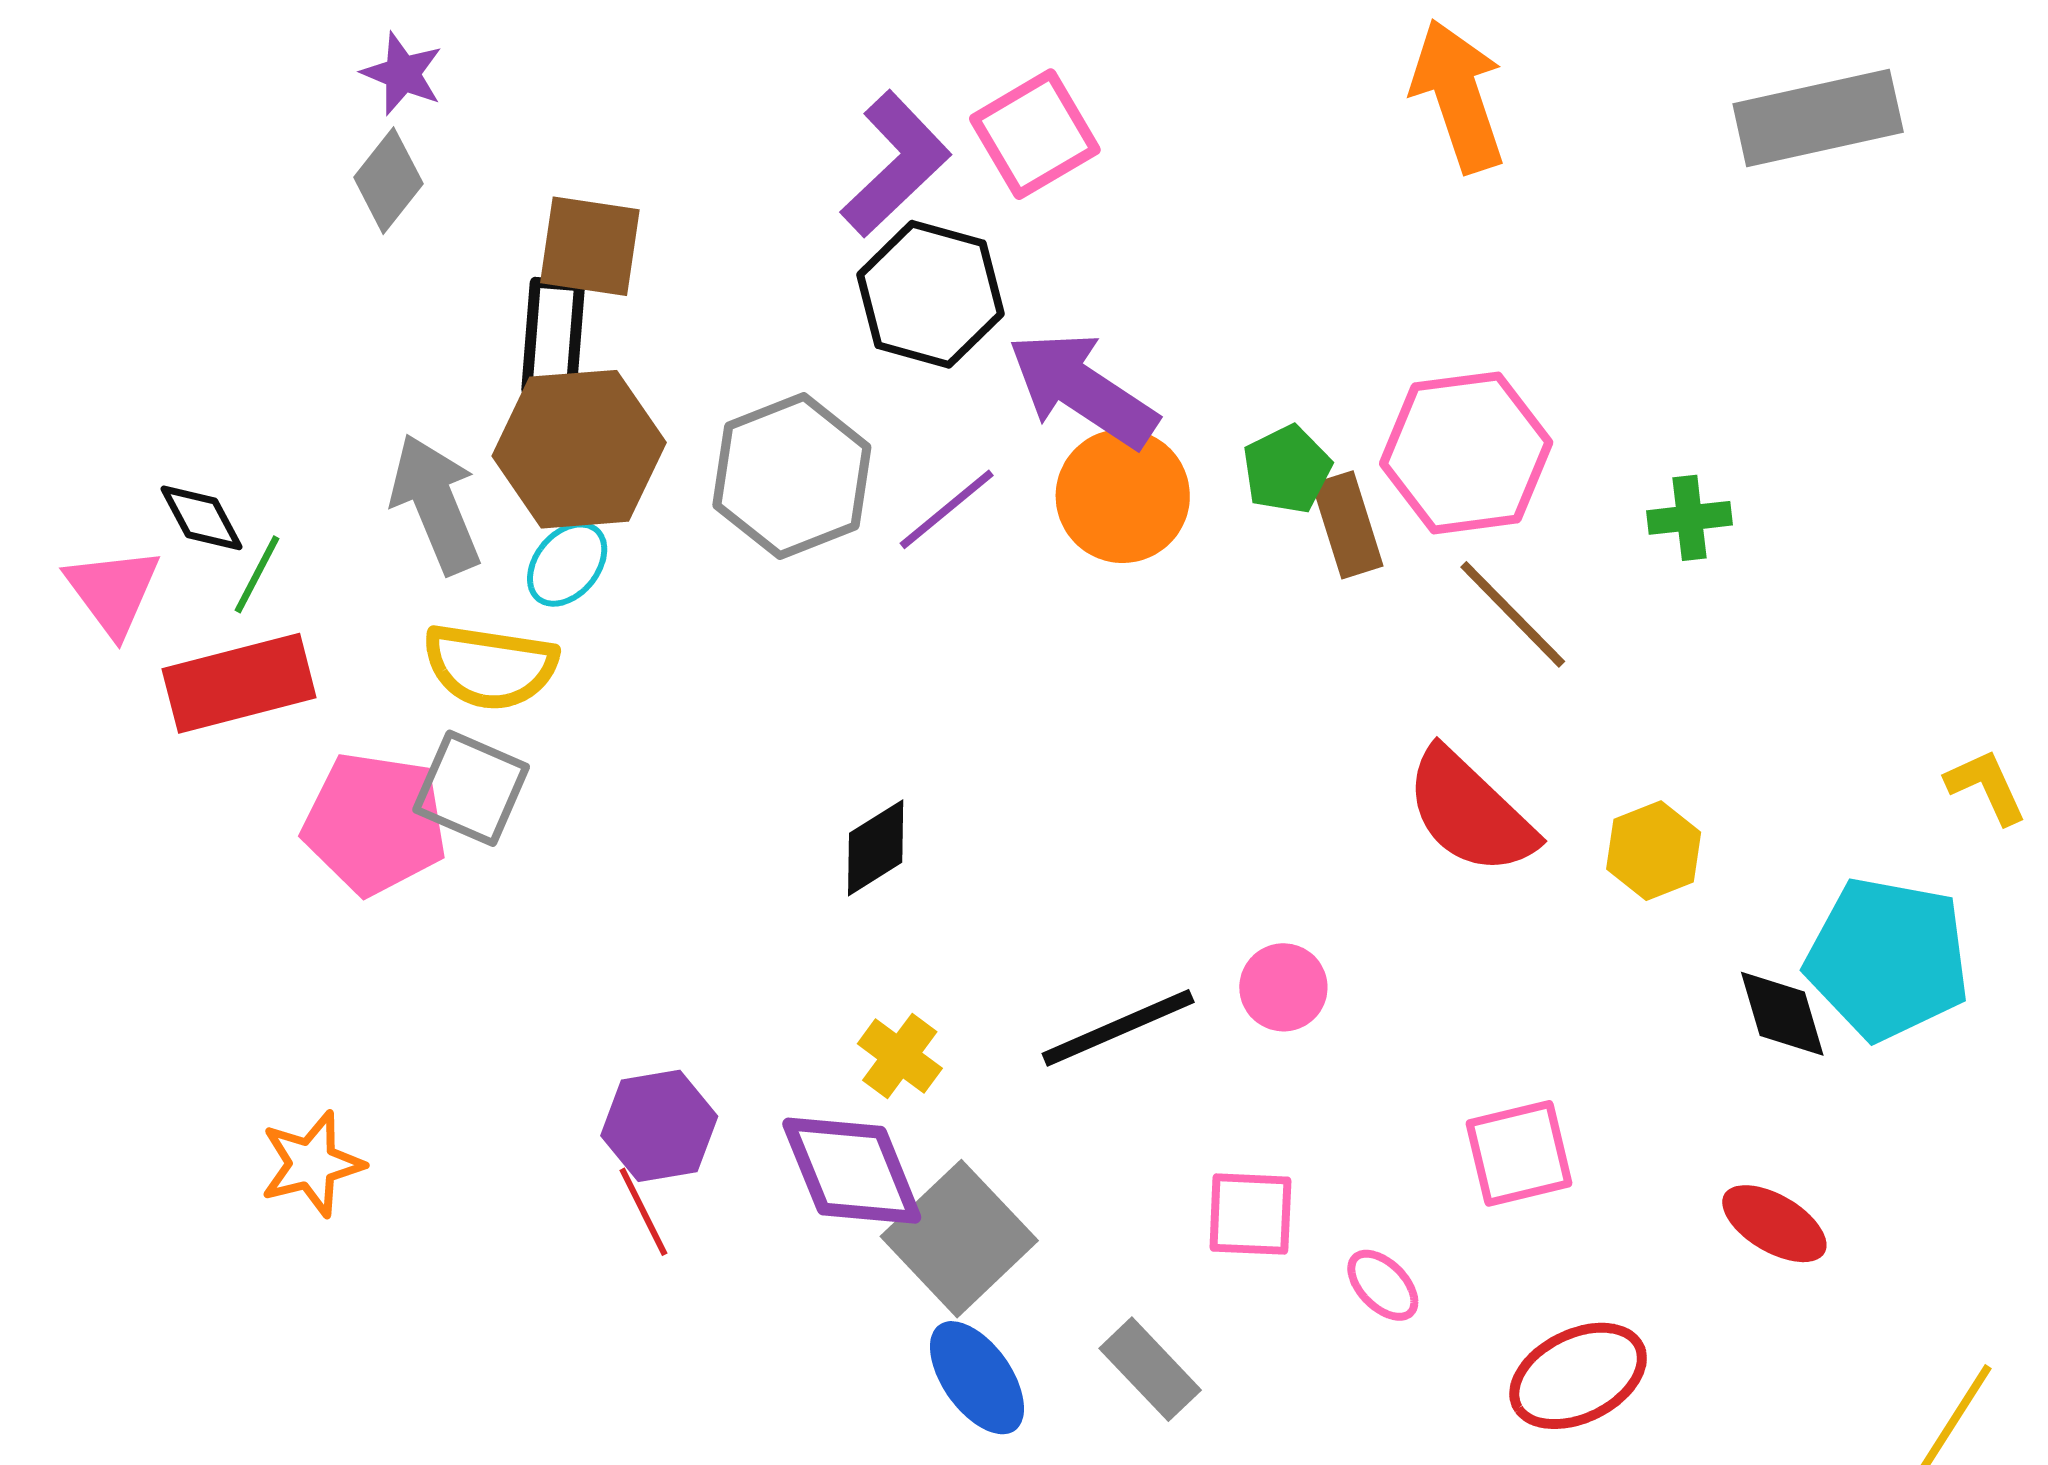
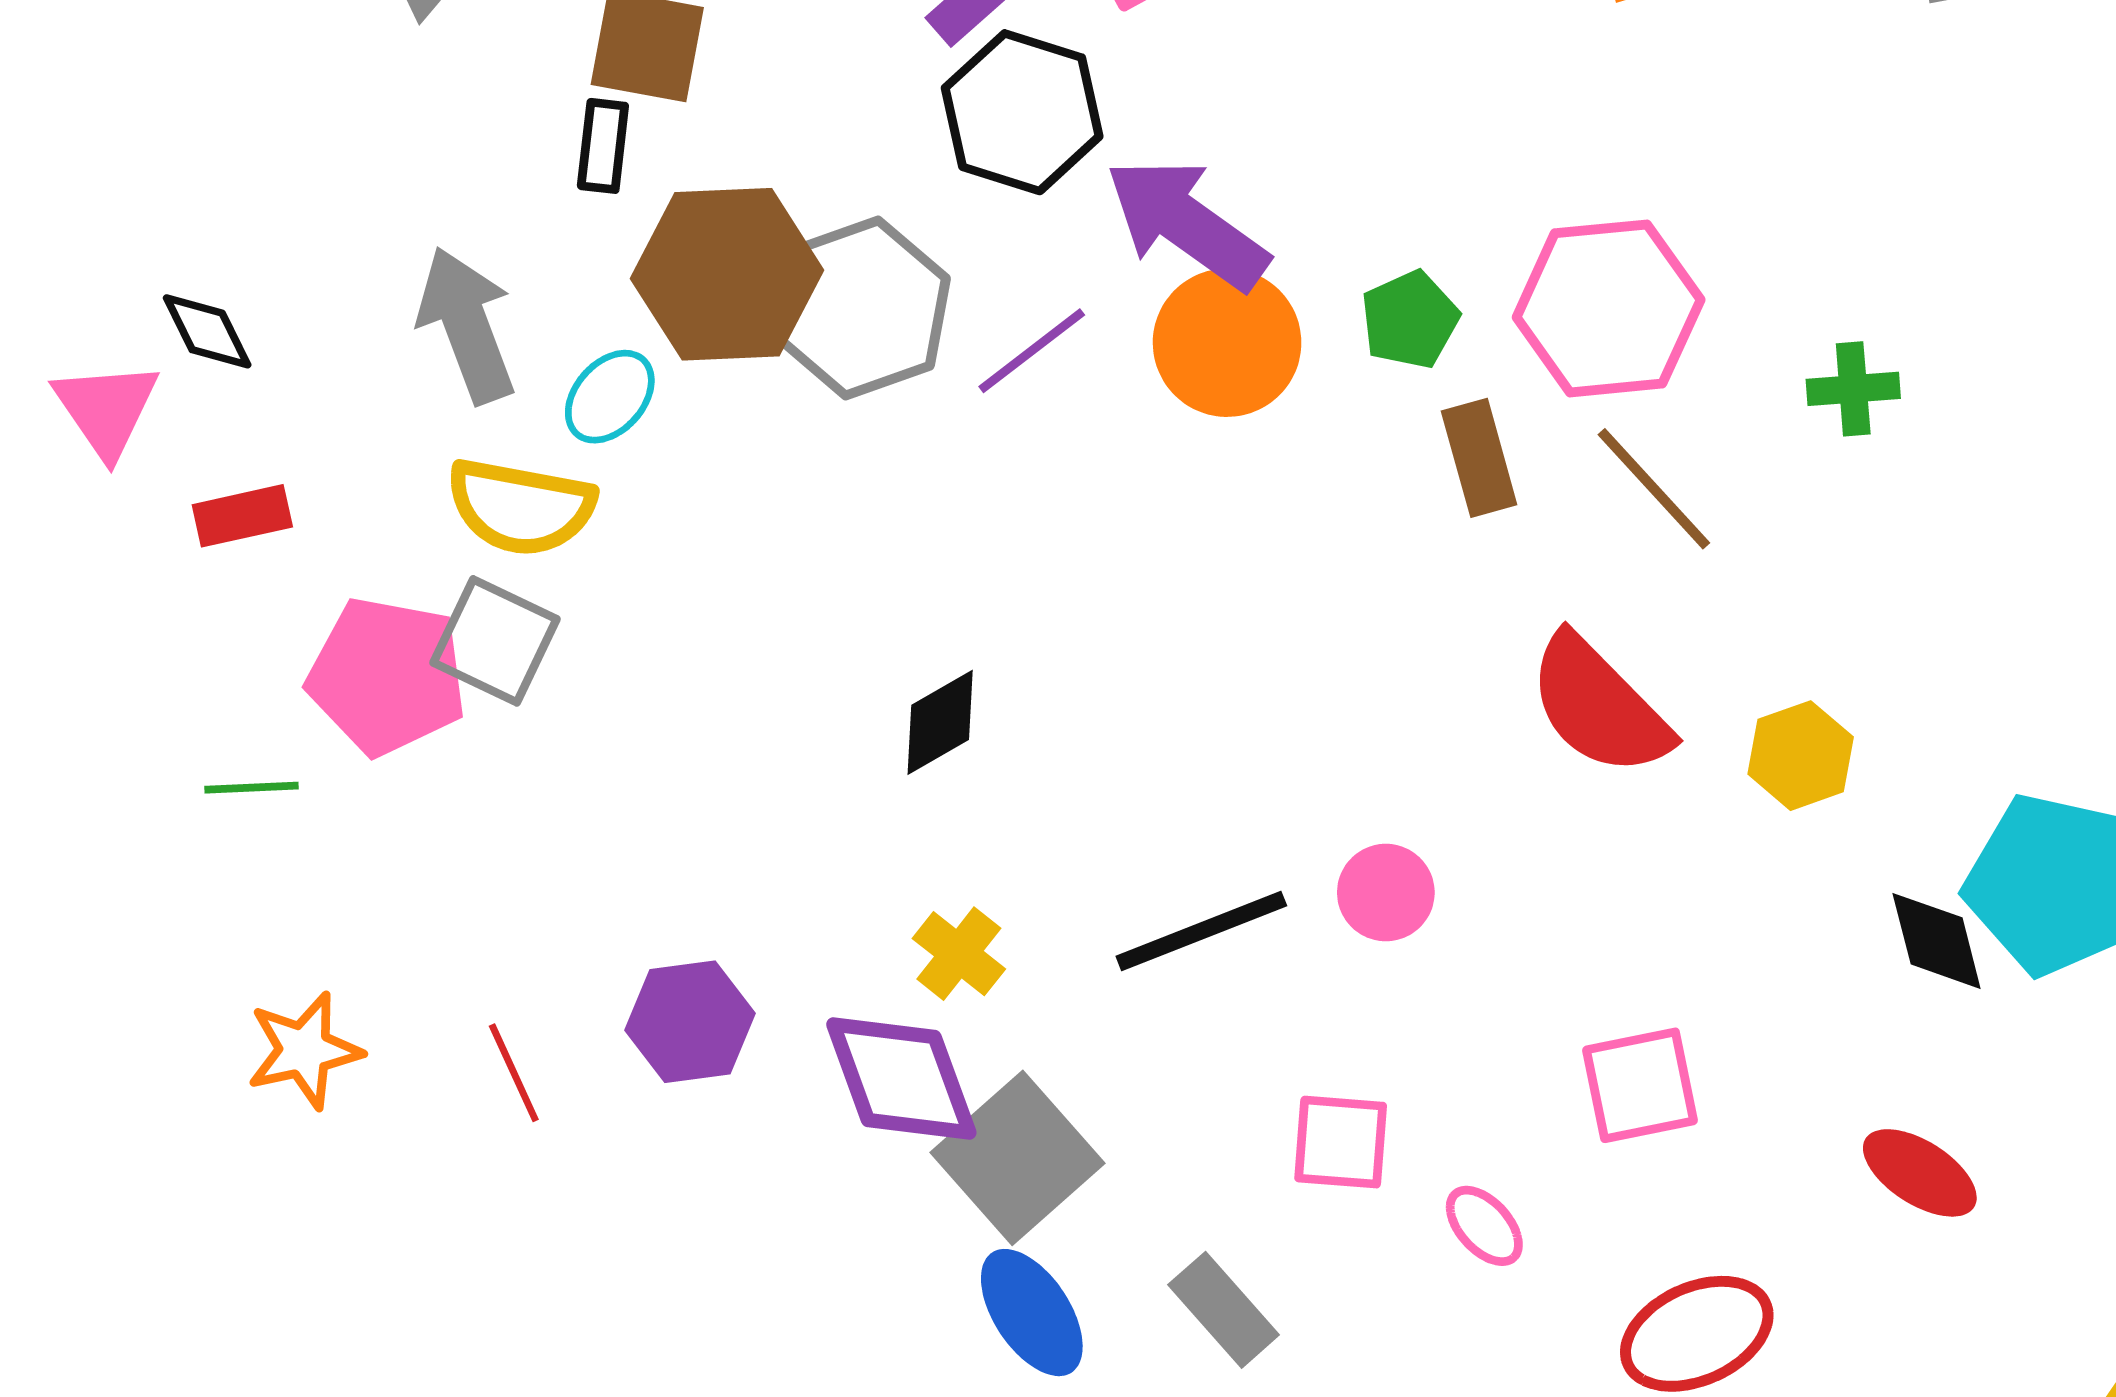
black rectangle: (553, 338) -> (603, 146), size x0.7
brown hexagon: (579, 449) -> (727, 274), moved
brown rectangle: (1347, 525) -> (1479, 458), moved
green line: (257, 574) -> (251, 788), moved, turned 58
red rectangle: (239, 683) -> (242, 516), size x0.6
red line: (643, 1212) -> (514, 1073), moved

